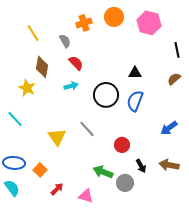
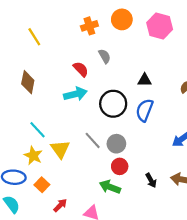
gray semicircle: (65, 41) -> (105, 56), moved
brown diamond: (42, 67) -> (28, 82), moved
cyan arrow: (71, 86) -> (75, 94), size x1.5
yellow star: (27, 88) -> (33, 156), moved
cyan line: (15, 119) -> (38, 130), moved
red circle: (122, 145) -> (120, 166), moved
gray circle: (125, 183) -> (116, 144), moved

